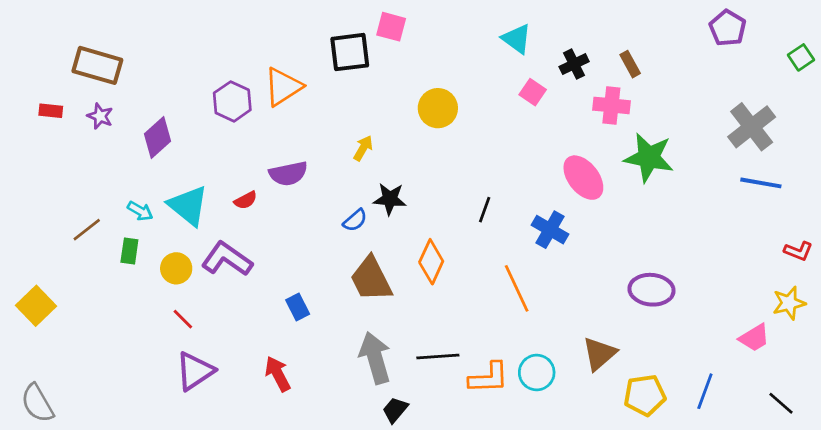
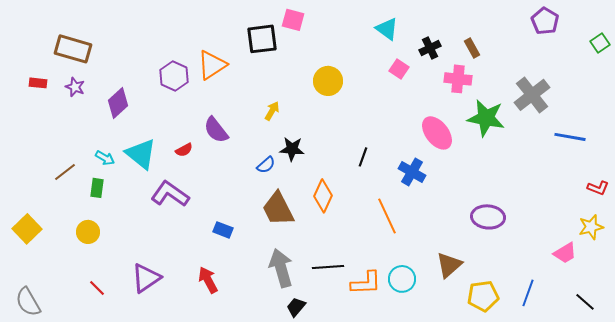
gray cross: (752, 127) -> (532, 95), moved
purple semicircle: (288, 174) -> (216, 130), turned 64
yellow circle: (176, 268) -> (88, 232), moved
blue rectangle: (298, 307) -> (223, 230), turned -42
red line: (183, 319) -> (97, 288), moved

